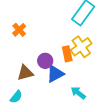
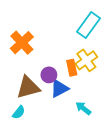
orange cross: (19, 30) -> (22, 43), size x1.6
brown triangle: (25, 73) -> (28, 87), size x1.4

